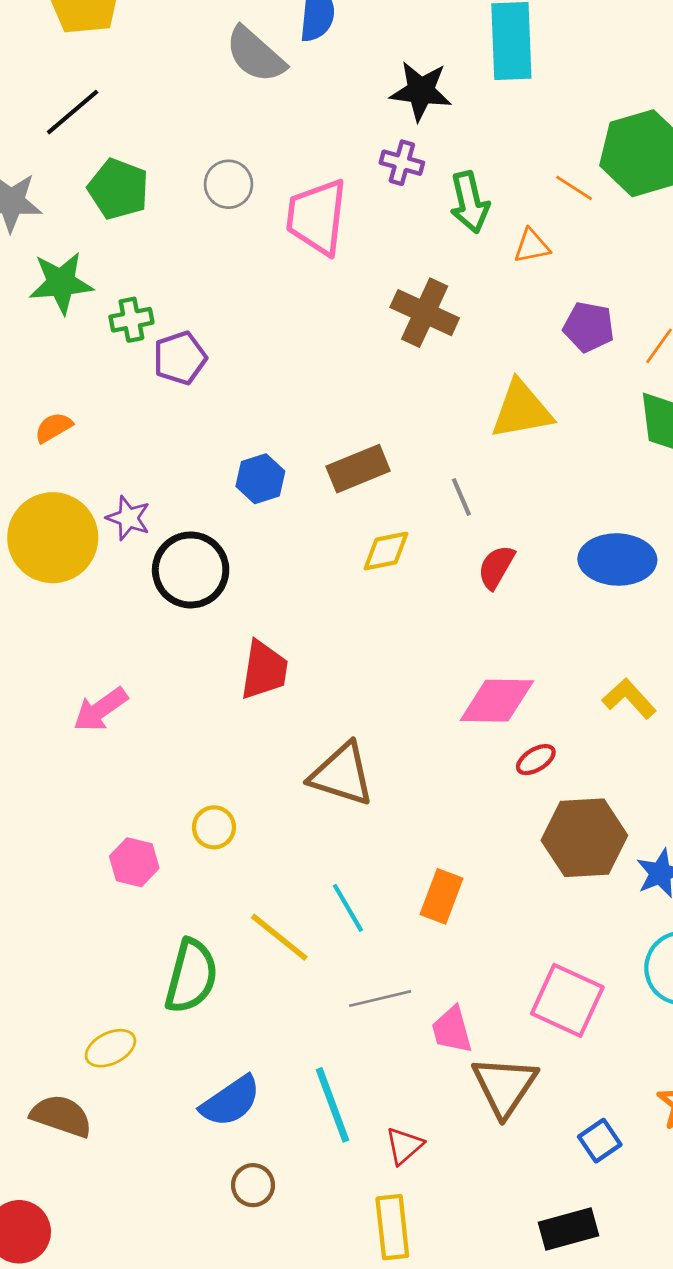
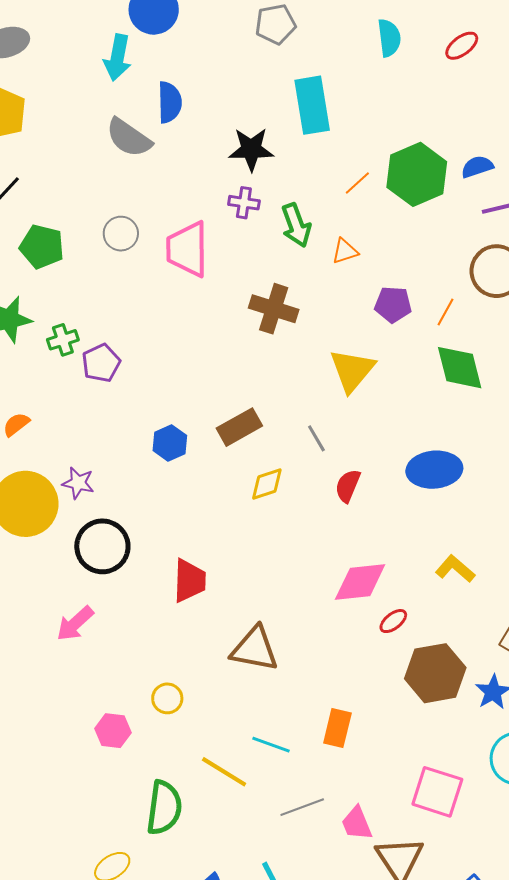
orange line: (574, 188) -> (357, 183), moved, turned -68
yellow triangle: (522, 410) -> (352, 370), turned -33
black circle: (191, 570) -> (102, 546), moved
cyan line: (348, 908) -> (271, 745), turned -33

